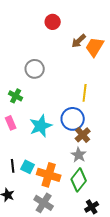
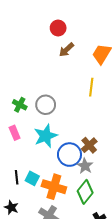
brown arrow: (79, 41) -> (66, 50), moved
gray circle: (35, 69) -> (46, 105), moved
yellow line: (85, 93) -> (91, 87), moved
blue circle: (73, 119) -> (69, 155), moved

